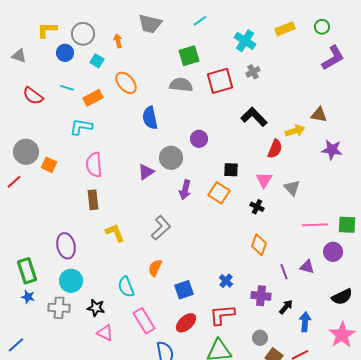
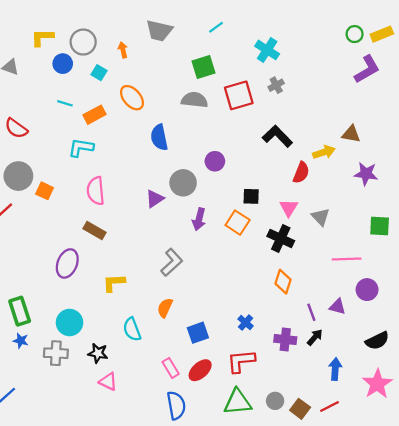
yellow rectangle: (285, 29) -> (382, 34), moved
red semicircle: (33, 96) -> (16, 128), moved
brown rectangle: (93, 200) -> (95, 231), turned -54
black cross: (257, 207) -> (281, 238), size x1.6
green square: (347, 225) -> (380, 226), moved
yellow L-shape: (115, 233) -> (114, 283), moved, turned -70
purple ellipse: (66, 246) -> (67, 263), moved, turned 35
black arrow: (286, 307) -> (315, 337), moved
pink rectangle: (144, 321) -> (171, 368), moved, size x0.7
gray circle: (260, 338) -> (275, 401), moved

